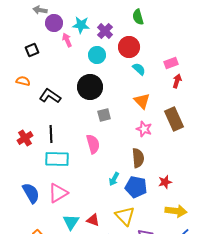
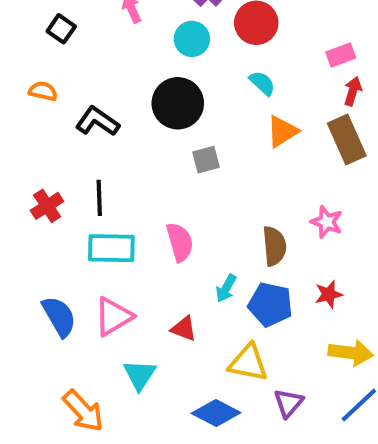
black square: (32, 50) -> (61, 29), turned -32
cyan semicircle: (139, 69) -> (262, 83), moved
orange triangle: (142, 101) -> (282, 131), turned 42
brown rectangle: (174, 119) -> (347, 139), moved
pink star: (144, 129) -> (327, 222), moved
pink semicircle: (93, 144) -> (180, 242), moved
yellow triangle: (125, 216) -> (248, 363), turned -35
red triangle: (93, 220) -> (184, 329), moved

